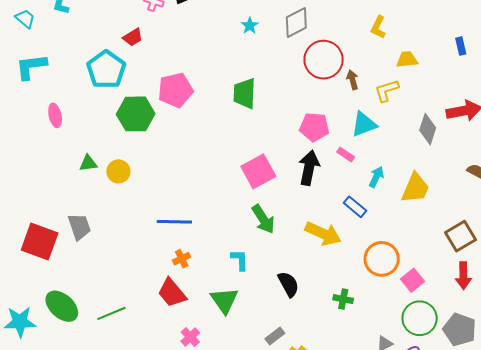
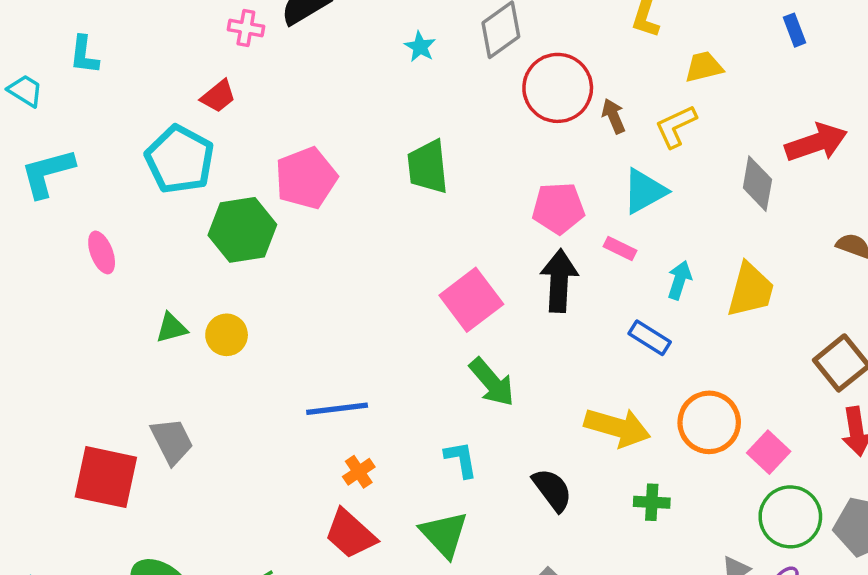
yellow arrow: (323, 234) -> (617, 427), moved

